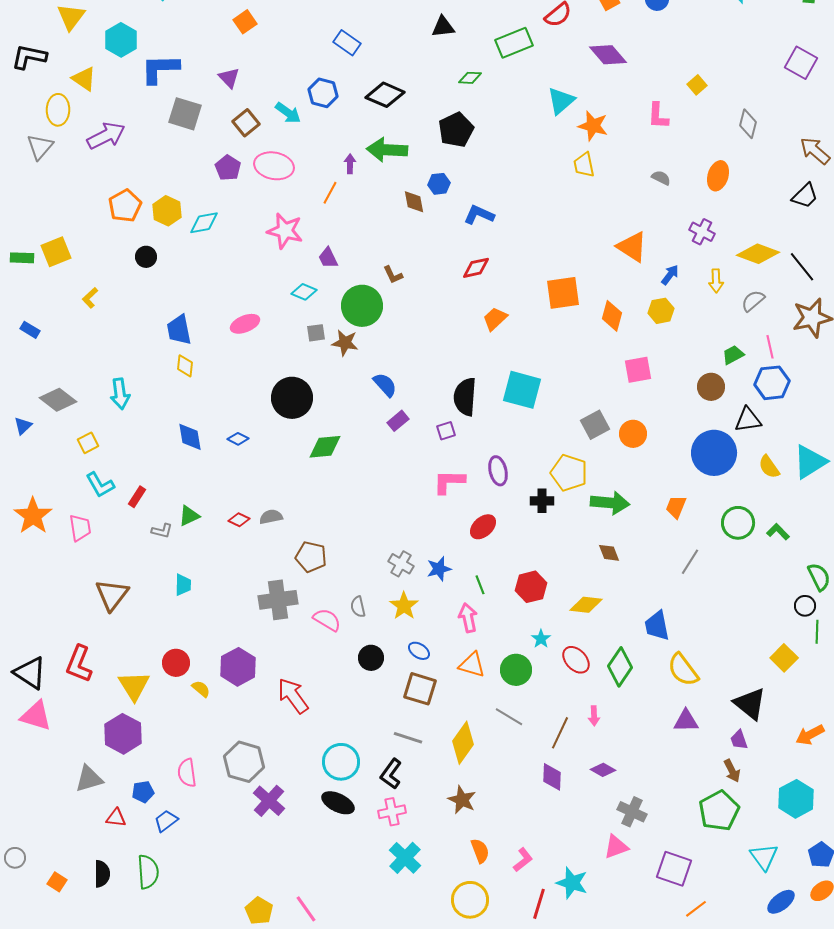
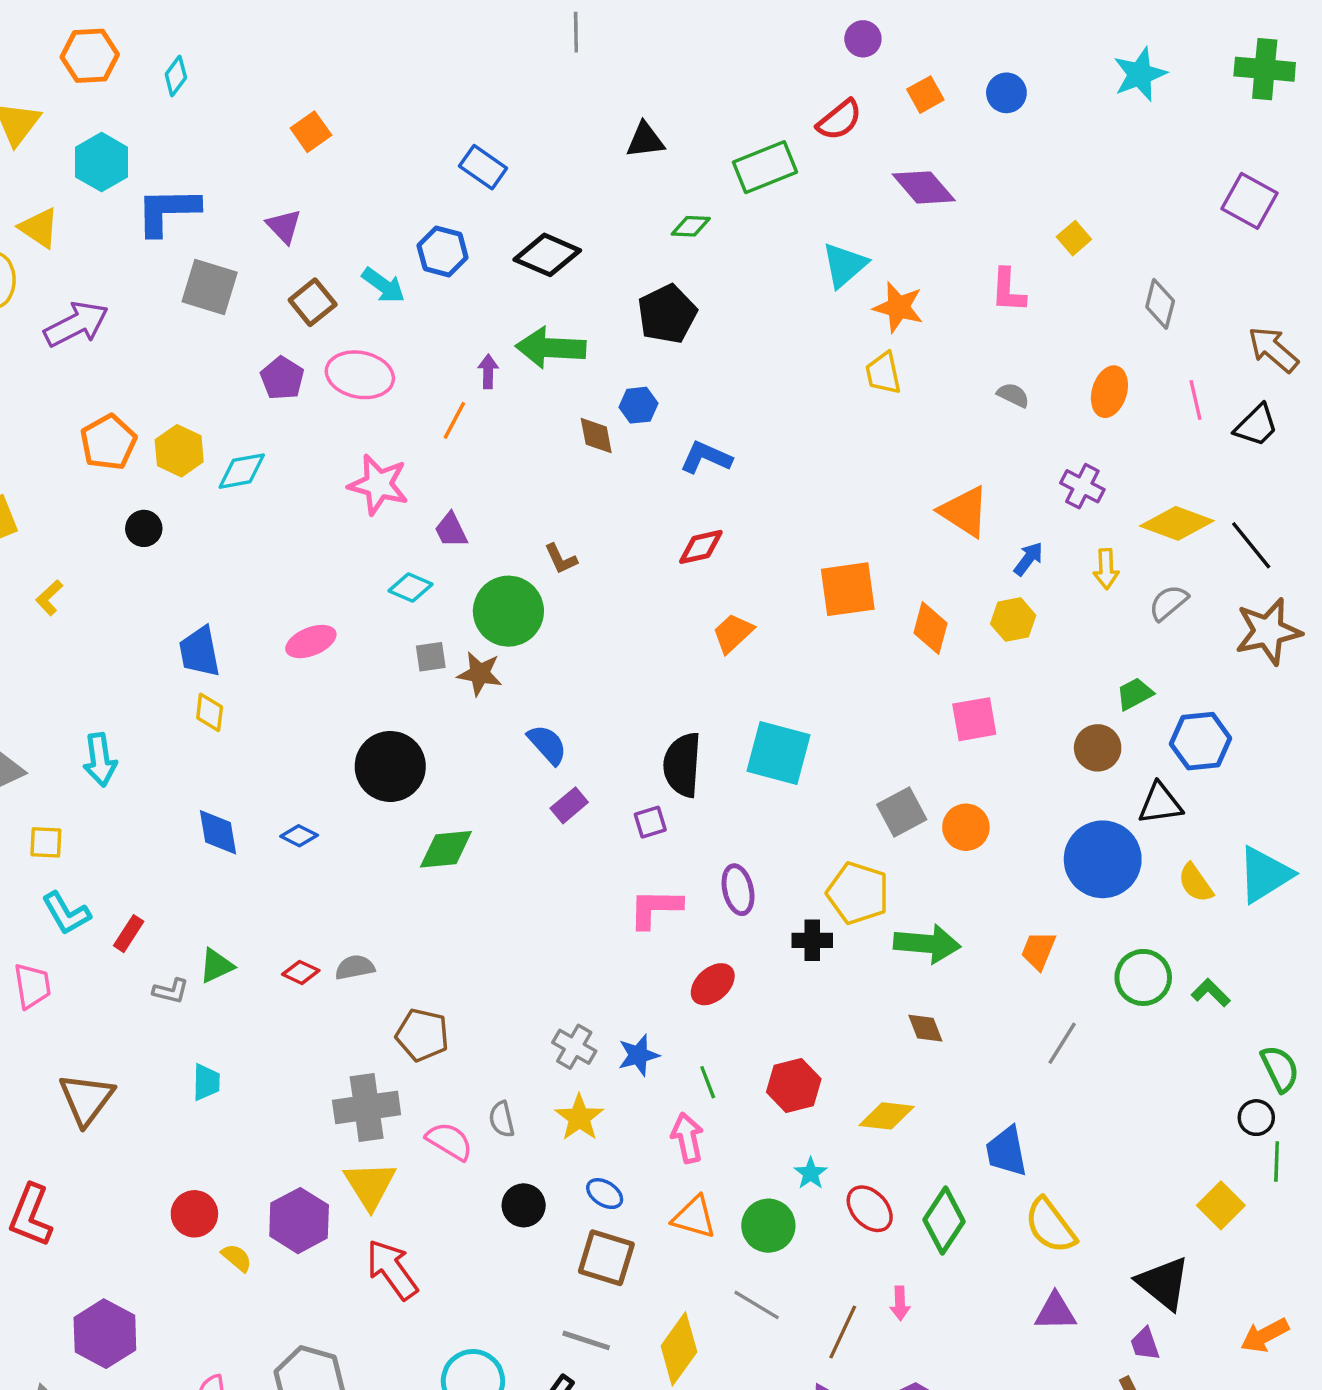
pink line: (770, 347) -> (1196, 400), moved
yellow square: (88, 443) -> (46, 842), turned 30
yellow triangle: (134, 686) -> (370, 1185), moved

